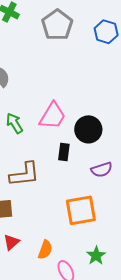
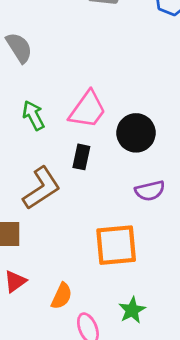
black rectangle: (64, 152) -> (81, 157), moved
brown L-shape: (25, 174) -> (42, 188), turned -32

